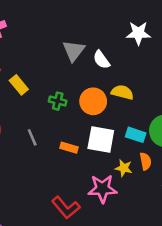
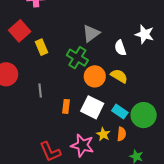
white semicircle: (101, 60) -> (120, 48), moved
green cross: (58, 101) -> (77, 58), moved, size x1.5
orange rectangle: (69, 148) -> (66, 106), turned 64

